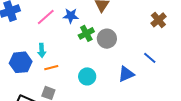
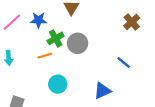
orange line: (51, 68) -> (45, 56), moved
blue triangle: (126, 74) -> (102, 91), moved

